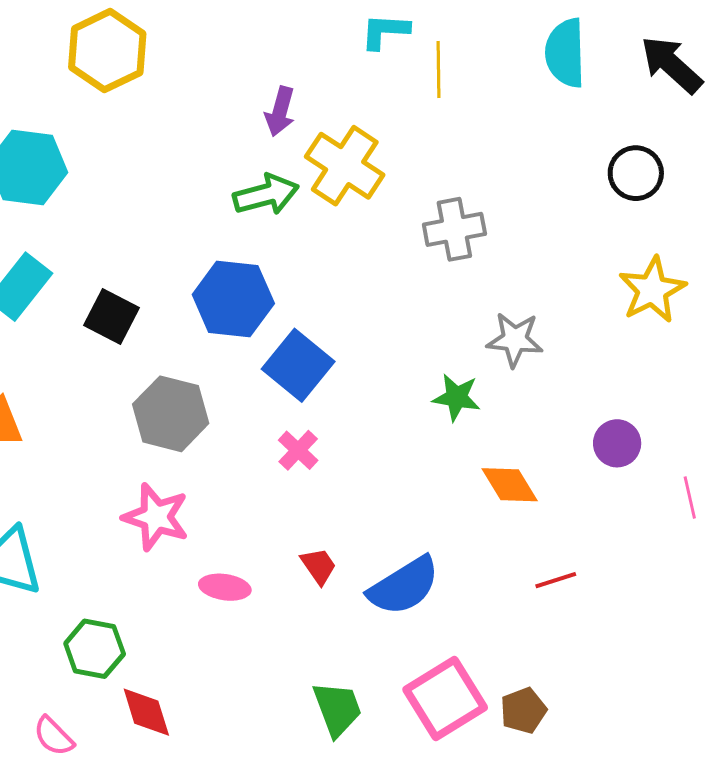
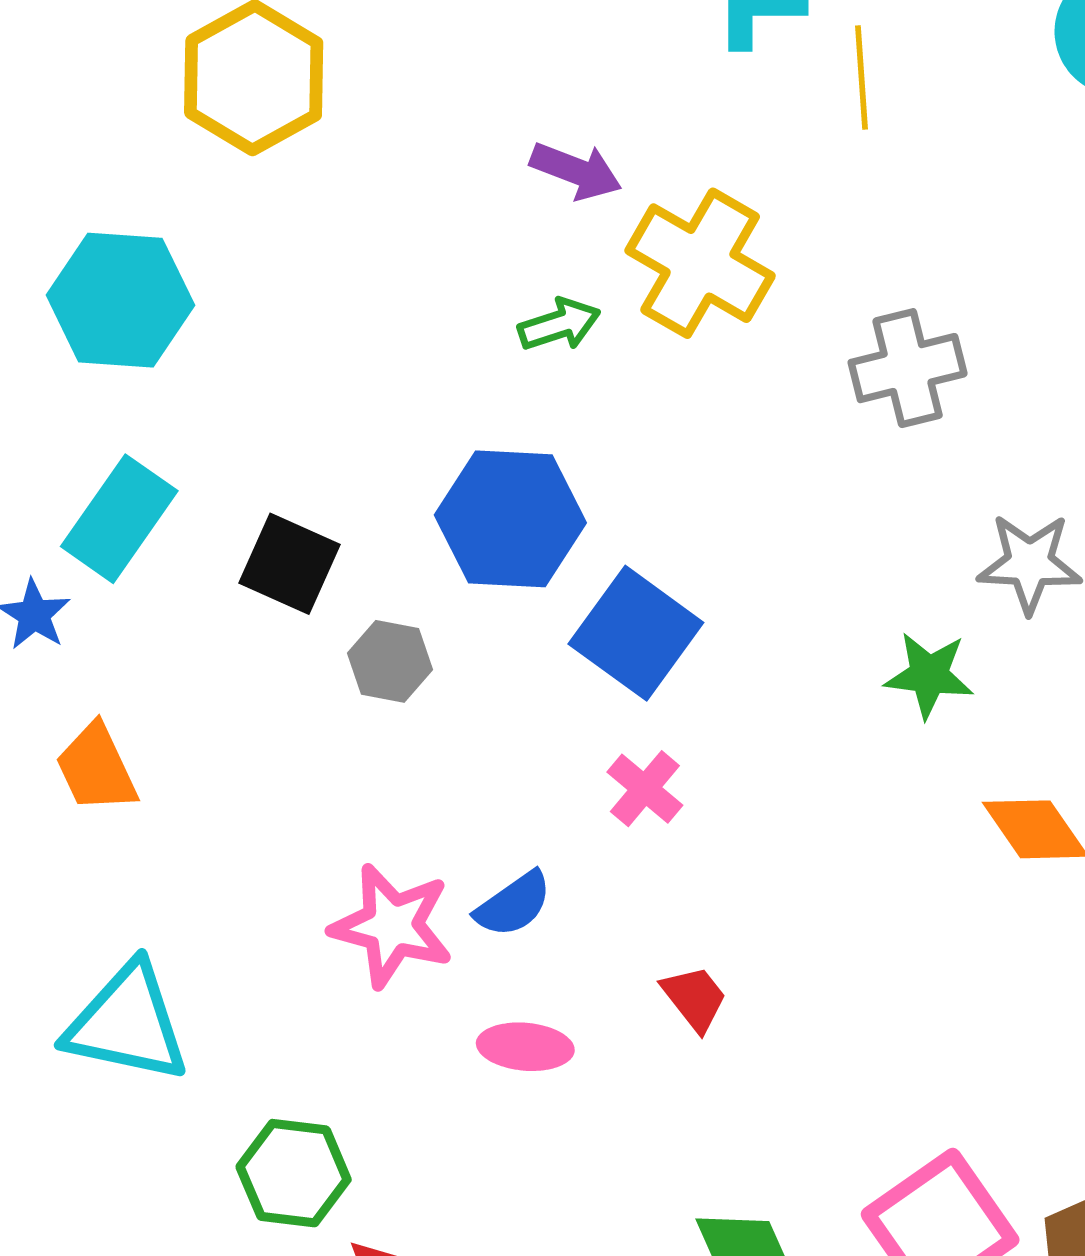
purple arrow: (280, 111) -> (576, 171), turned -81
green arrow: (266, 195) -> (559, 324), size x0.7
gray hexagon: (171, 414) -> (390, 661), moved, size x0.6
blue semicircle: (404, 586) -> (513, 904), moved, size x0.6

